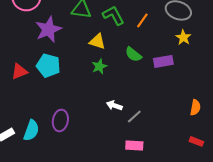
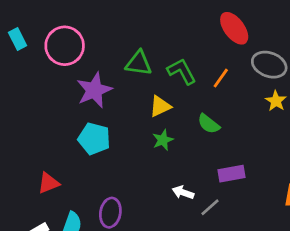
yellow triangle: (97, 41) -> (160, 106), turned -42
purple rectangle: (163, 61) -> (232, 174), moved
red triangle: (19, 71) -> (48, 183), moved

